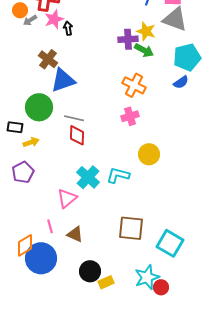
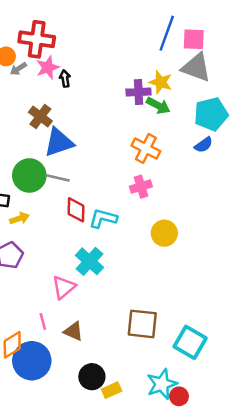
gray line: (74, 118) -> (58, 178), moved
cyan L-shape: (118, 175) -> (103, 218), moved

